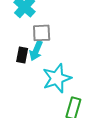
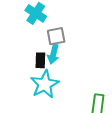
cyan star: (57, 78) -> (45, 84), moved

